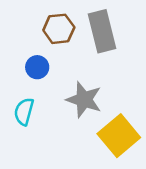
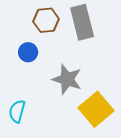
cyan semicircle: (24, 112) -> (17, 111), moved

